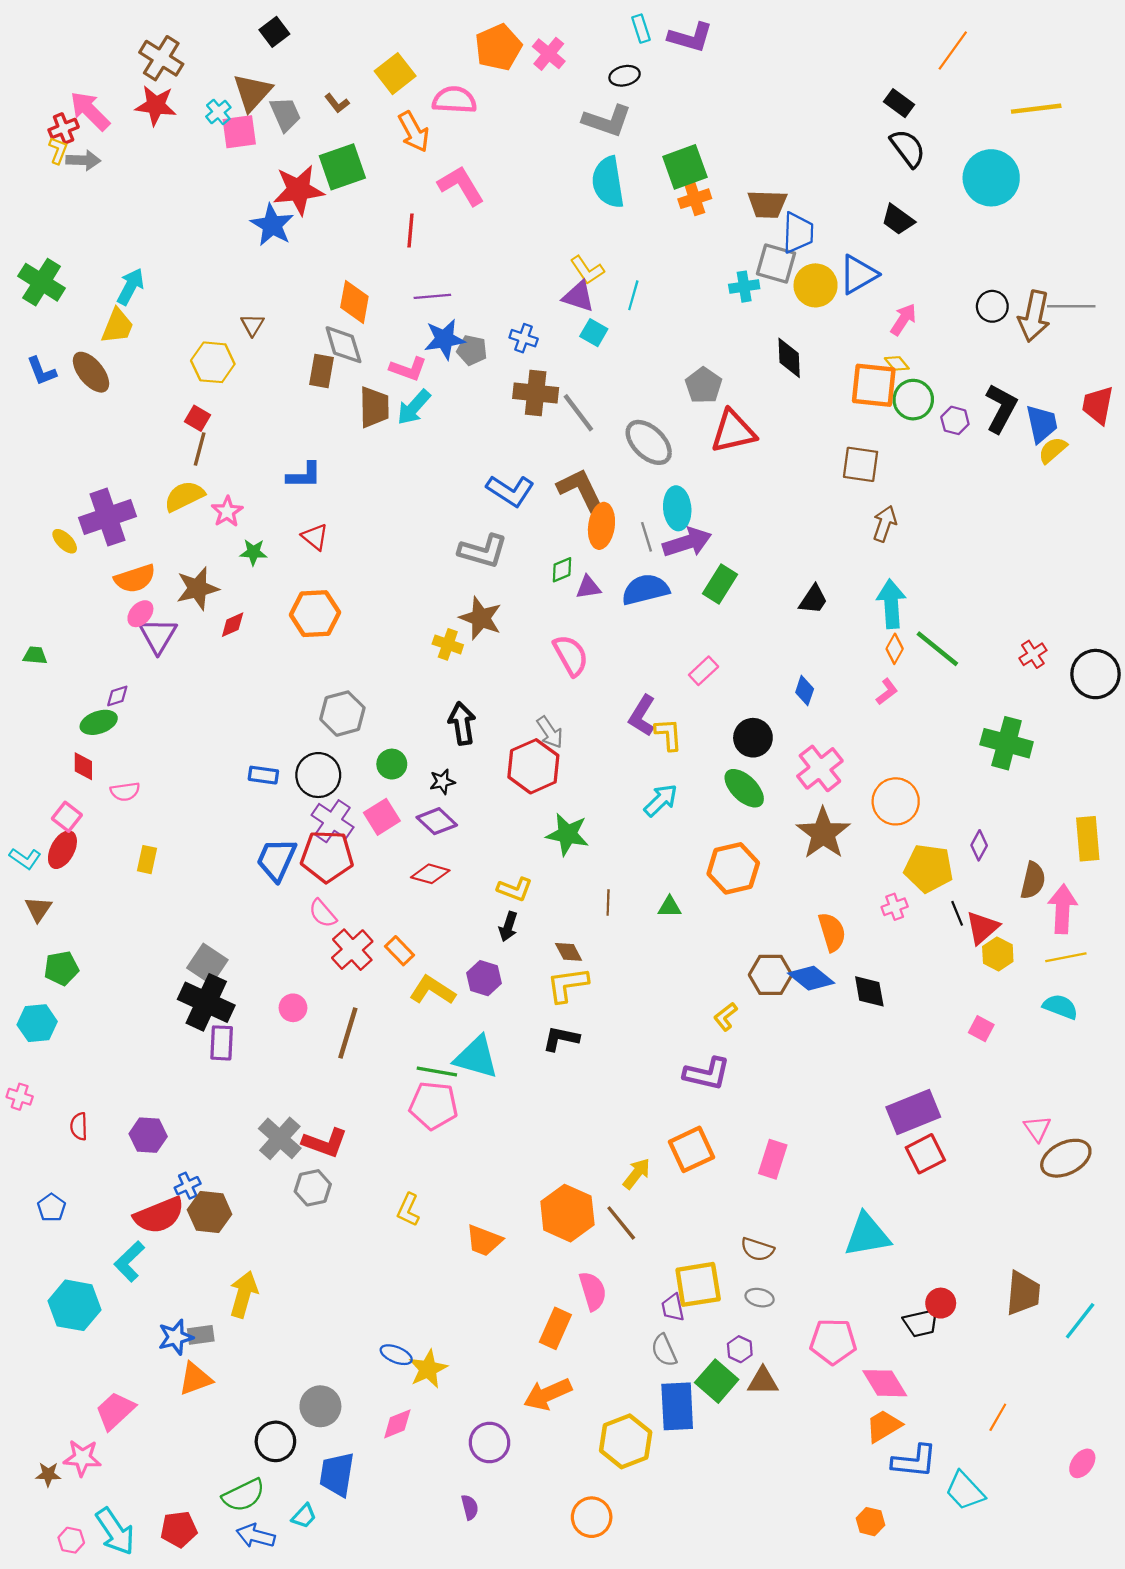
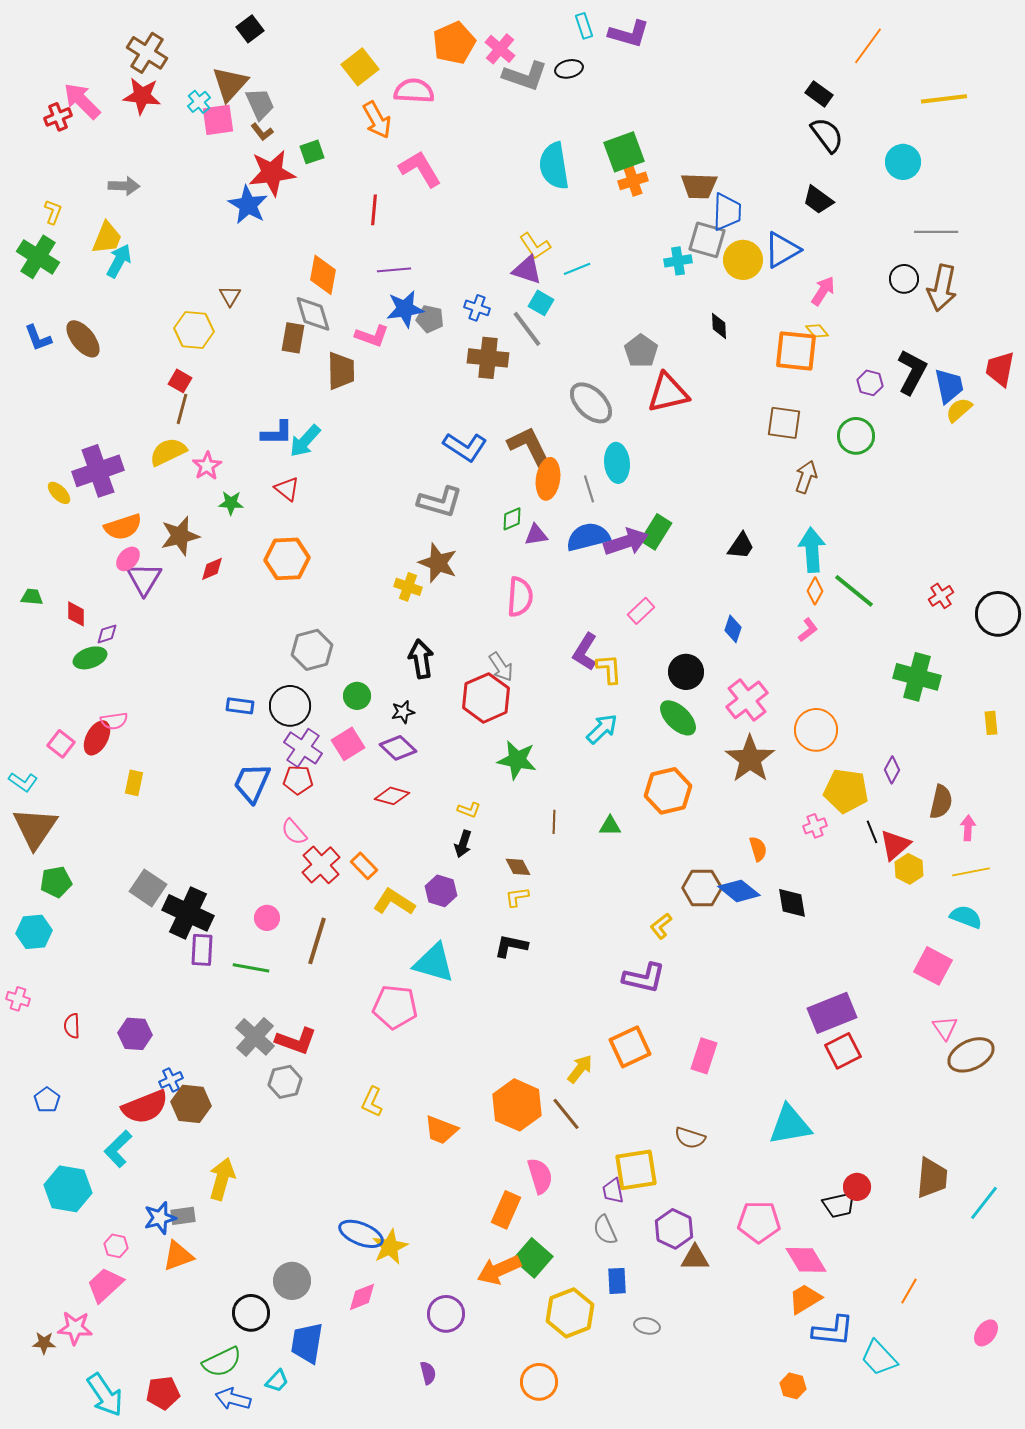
brown L-shape: (337, 103) -> (262, 132), moved
gray L-shape: (607, 121) -> (525, 76), moved
yellow L-shape: (58, 150) -> (53, 212), moved
gray arrow: (83, 160) -> (124, 186), moved
green square: (342, 167) -> (312, 152), size x0.6
cyan circle: (991, 178) -> (903, 162), size x0.7
cyan line: (633, 295) -> (577, 269), turned 52
gray line: (1071, 306) -> (936, 232), moved
yellow trapezoid: (117, 326) -> (107, 238), moved
black diamond: (789, 358) -> (719, 326), size x0.7
green circle: (913, 400) -> (856, 436), moved
cyan arrow: (414, 407) -> (305, 441), moved
gray line: (578, 413) -> (527, 329), moved
purple arrow: (687, 542) -> (626, 542), moved
pink semicircle: (571, 655) -> (520, 597), turned 33
red diamond: (83, 766) -> (76, 614), moved
yellow rectangle: (1088, 839) -> (991, 723), moved, size x0.6
red ellipse: (62, 850) -> (97, 738), moved
red pentagon: (327, 856) -> (298, 780), size x0.6
yellow L-shape: (515, 889) -> (469, 810), size x0.7
brown triangle: (38, 909) -> (35, 828), size x1.8
pink arrow: (1063, 909) -> (968, 828), size x0.6
orange semicircle: (832, 932) -> (758, 849), size x0.7
gray square: (207, 964) -> (148, 888), moved
yellow L-shape: (567, 985) -> (517, 897), size x0.6
pink square: (981, 1029) -> (933, 966), moved, size x1.6
green line: (437, 1071) -> (251, 968), moved
gray ellipse: (760, 1298) -> (647, 1326), moved
purple hexagon: (740, 1349) -> (674, 1229), size x1.6
blue ellipse: (396, 1355) -> (361, 1234), size x1.5
green square: (717, 1381) -> (533, 1258), moved
blue rectangle: (677, 1406) -> (617, 1281), size x0.6
pink hexagon: (71, 1540) -> (116, 1246), moved

